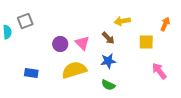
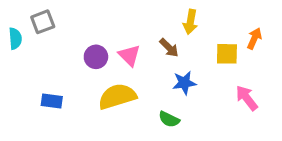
yellow arrow: (122, 21) -> (190, 22), turned -70
orange arrow: (165, 24) -> (254, 39), moved
blue star: (108, 61) -> (184, 83), moved

